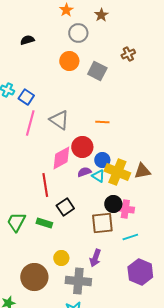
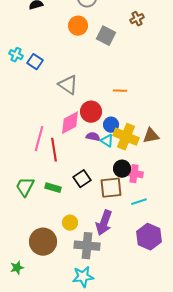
orange line: (102, 122) -> (120, 91), moved
pink line: (30, 123) -> (39, 139), moved
purple semicircle: (84, 172) -> (93, 137), turned 32
black square: (65, 207) -> (82, 179), moved
purple arrow: (95, 258) -> (104, 223), size x1.4

